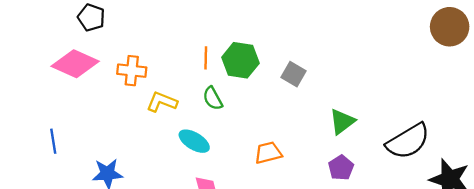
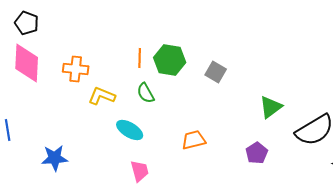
black pentagon: (91, 17) -> (27, 23), moved
pink diamond: (75, 64) -> (27, 63), turned 69
green triangle: (342, 121) -> (271, 107), moved

